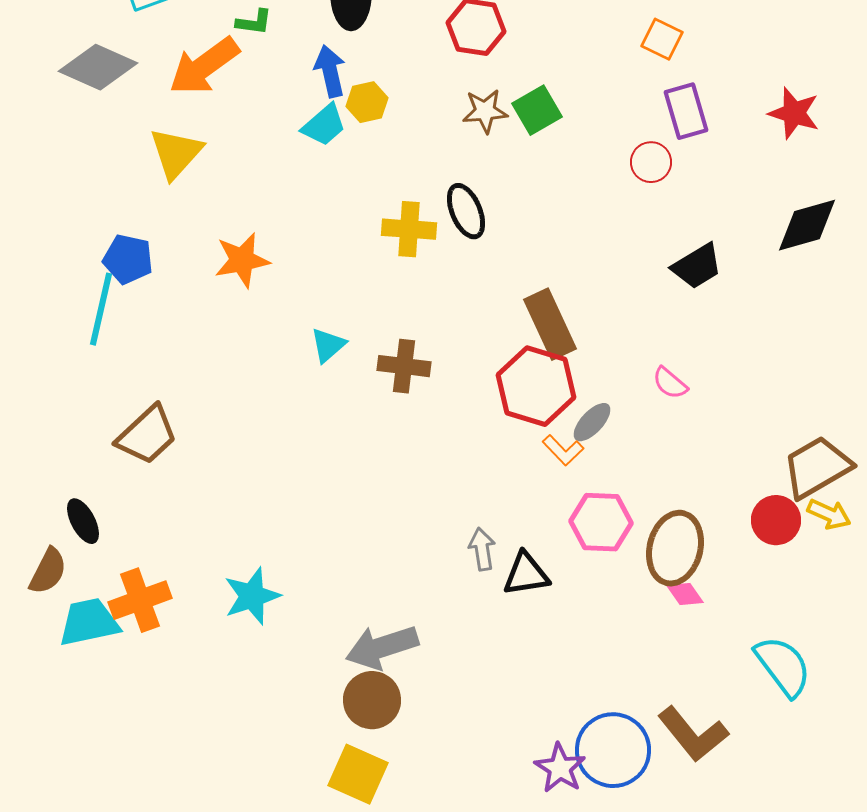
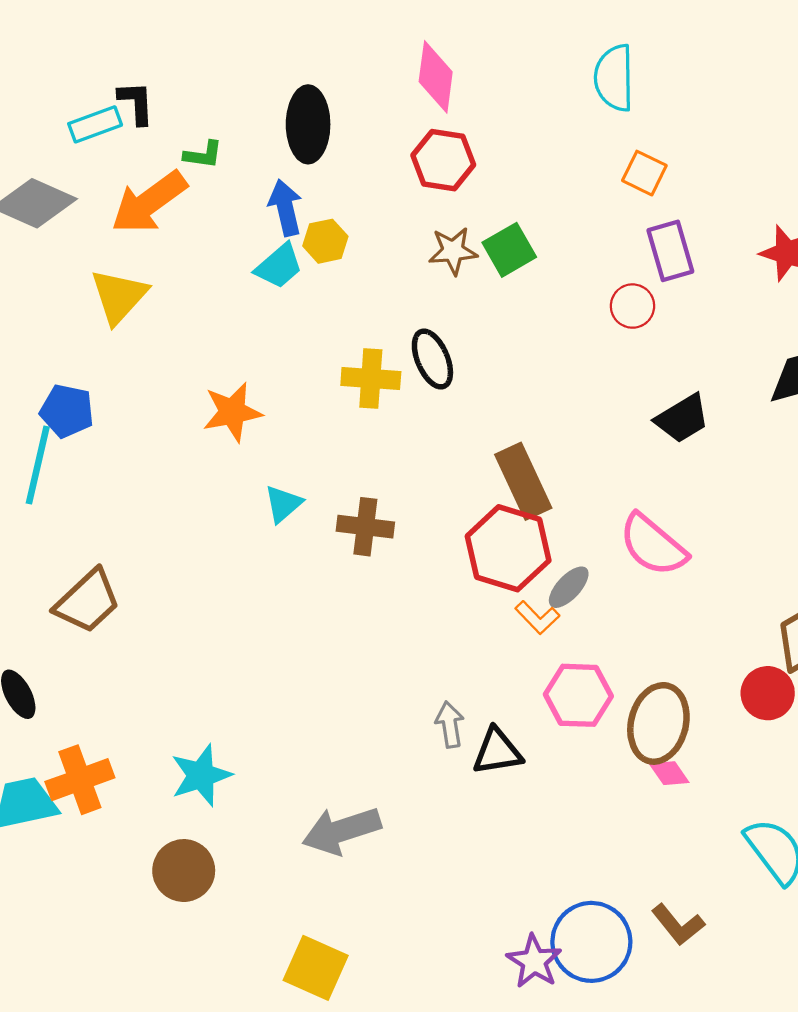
orange star: (242, 260) -> (232, 412), moved
pink semicircle: (670, 383) -> (653, 545), size x1.8
brown circle: (372, 700) -> (184, 871), moved
brown L-shape: (693, 734) -> (678, 925), size x0.7

